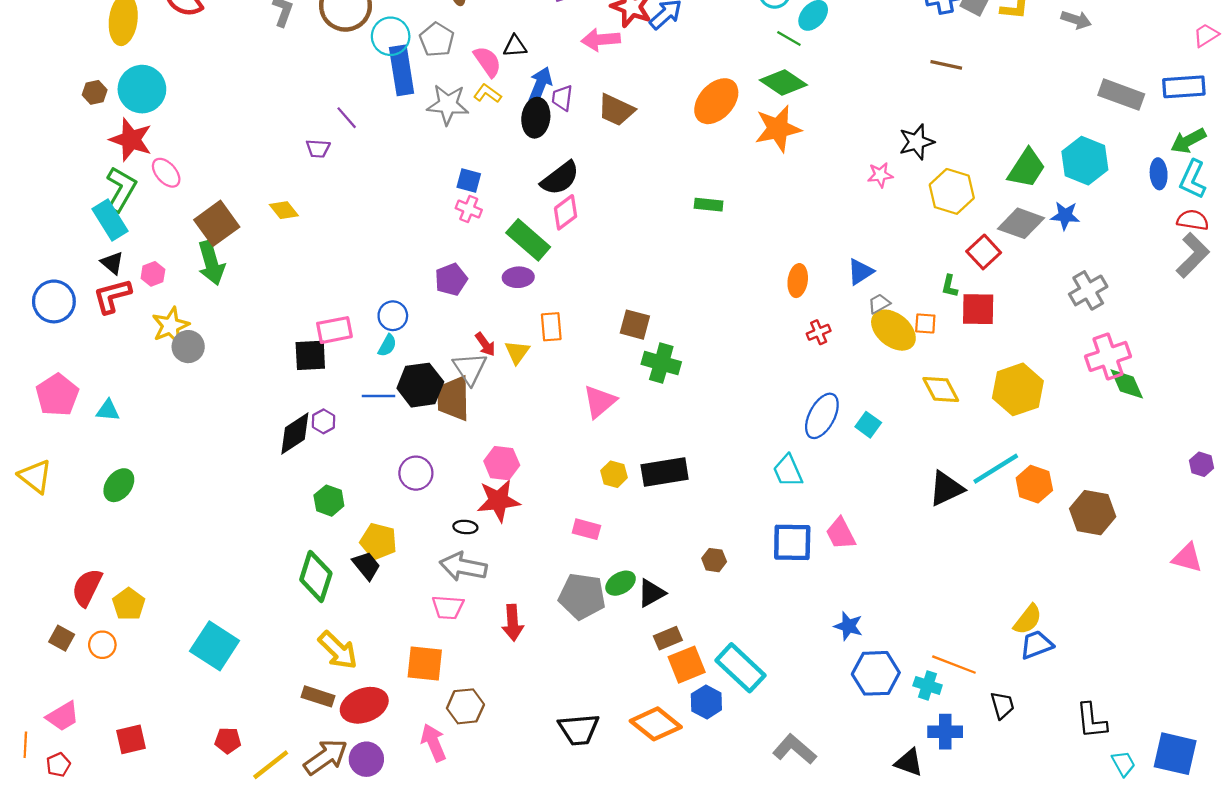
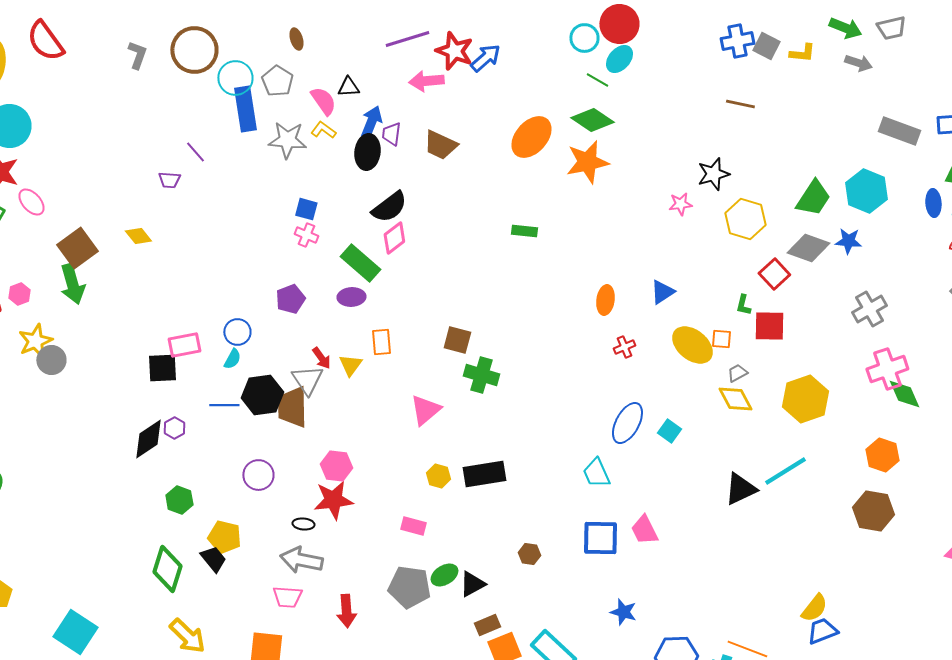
gray trapezoid: (879, 304) -> (737, 373), moved
orange hexagon: (1034, 484) -> (882, 455), moved
blue star: (848, 626) -> (623, 612), moved

